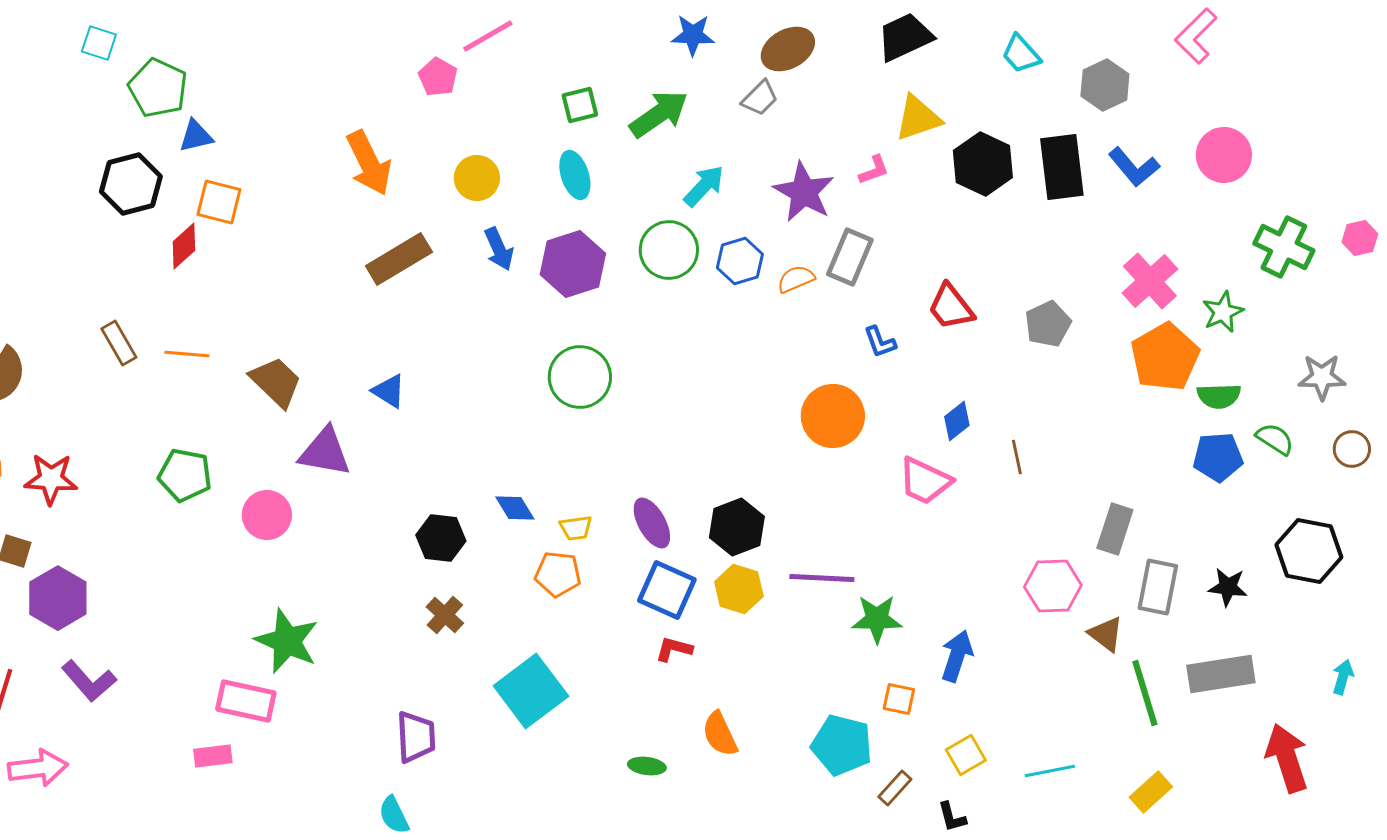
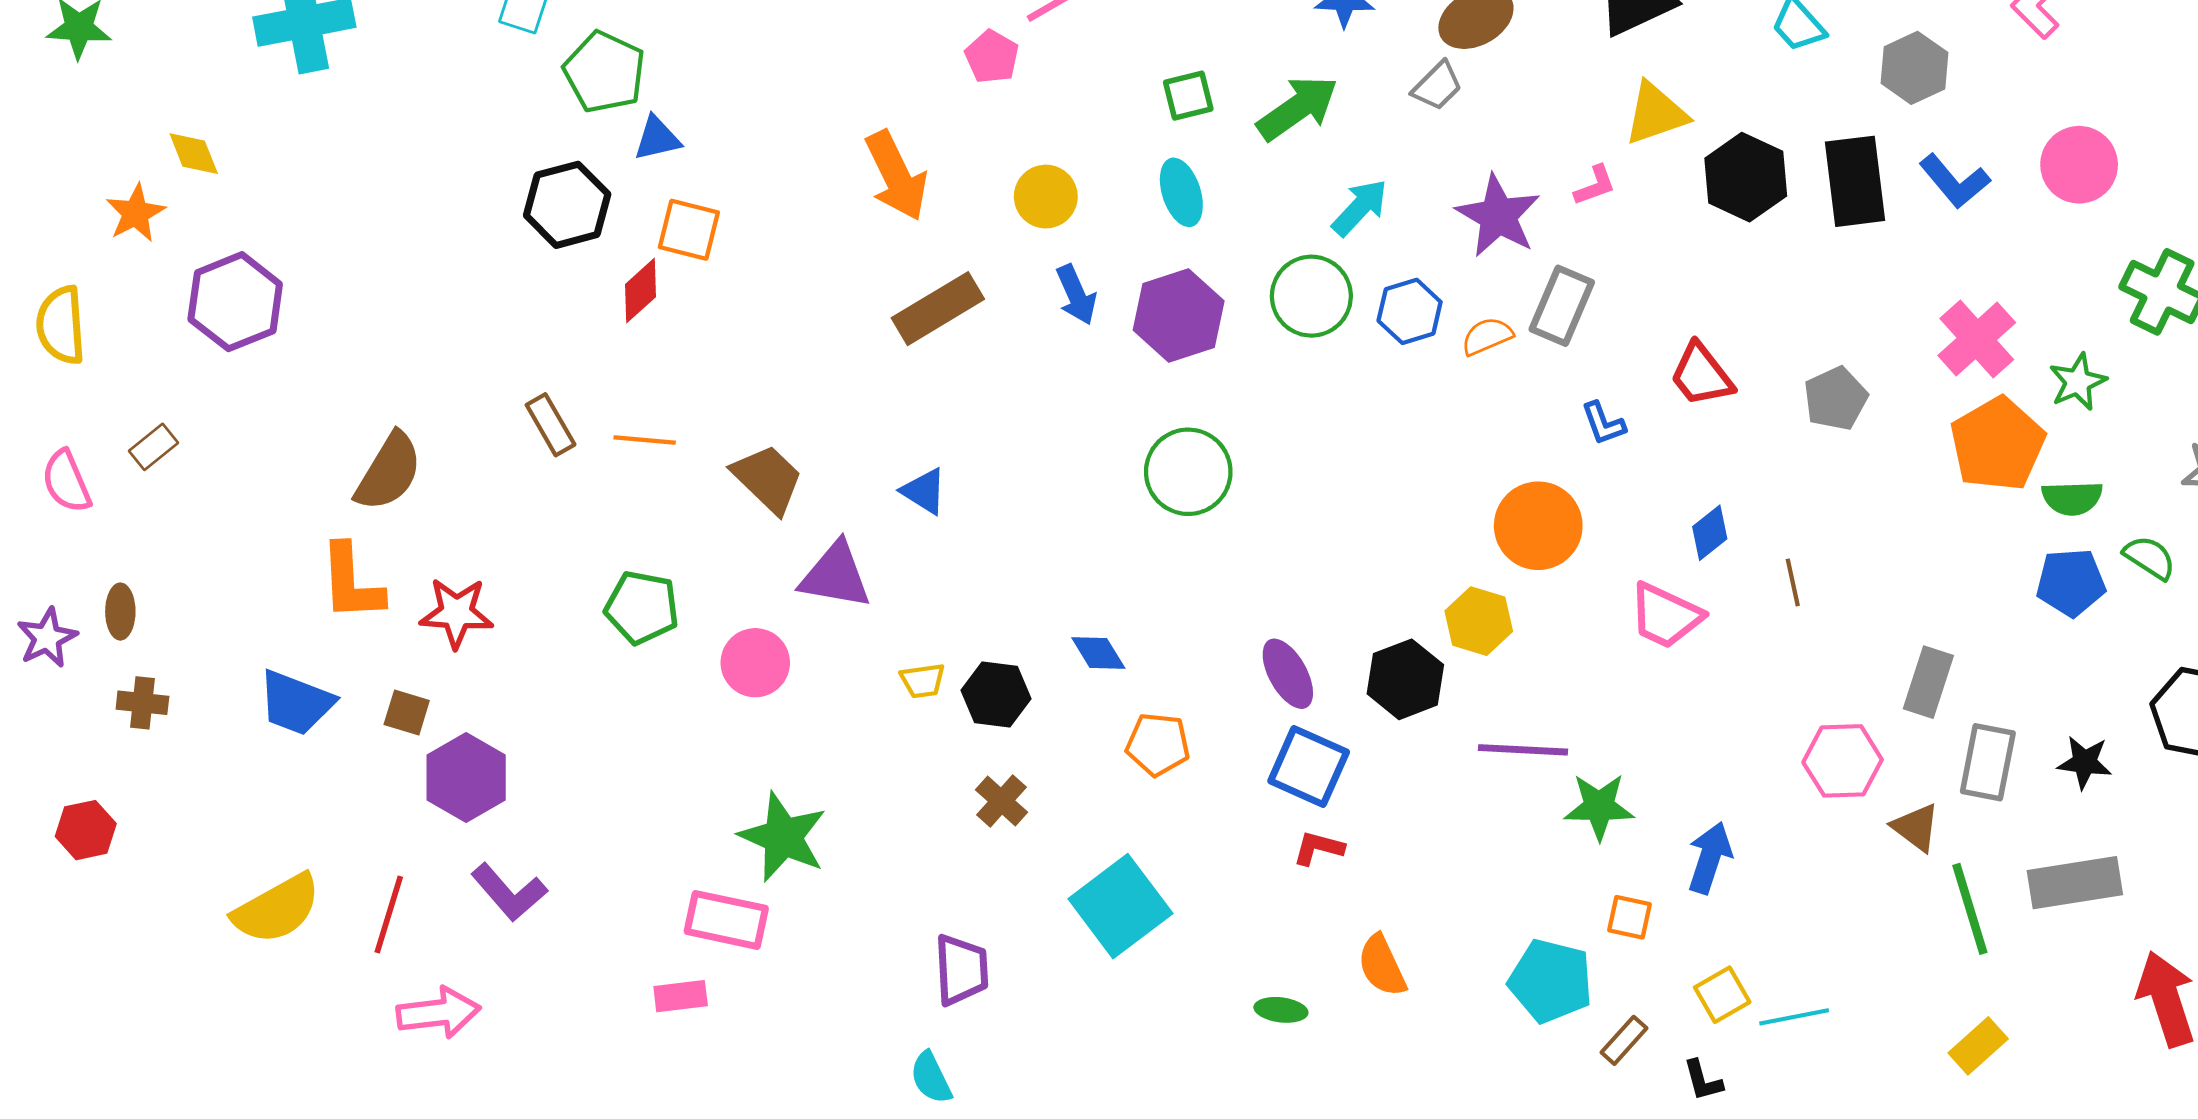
yellow trapezoid: (576, 528) -> (923, 681), moved
yellow hexagon: (739, 589) -> (1479, 621), moved
cyan line: (1050, 771) -> (1794, 1017), moved

